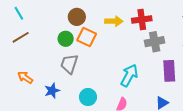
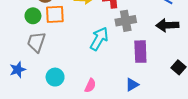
orange square: (87, 37) -> (55, 14), turned -30
cyan arrow: (129, 75) -> (99, 39), moved

